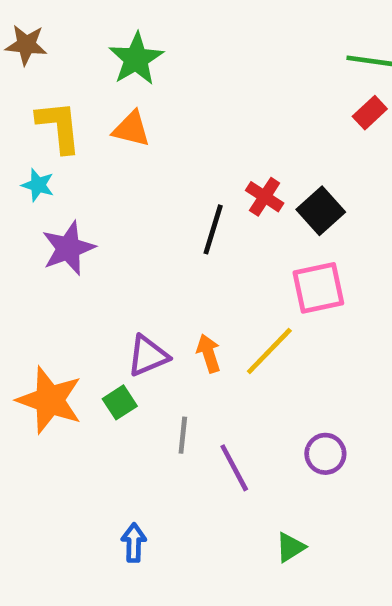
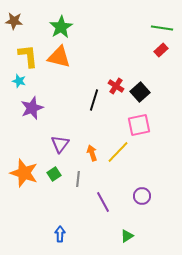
orange triangle: (131, 129) -> (59, 57), size x1.4
purple triangle: (148, 356) -> (60, 144), moved, turned -30
gray line: (183, 435) -> (78, 179), moved

